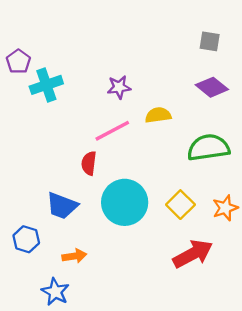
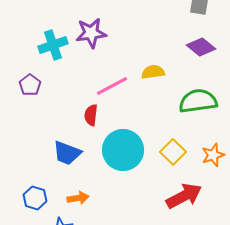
purple pentagon: (18, 61) -> (30, 85), moved
purple star: (119, 87) -> (91, 33), moved, size x1.4
blue hexagon: (26, 239) -> (35, 198), moved

